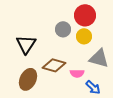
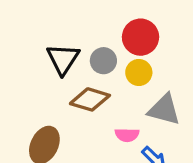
black triangle: (26, 44) -> (63, 59), moved
brown diamond: (54, 65) -> (90, 99), moved

